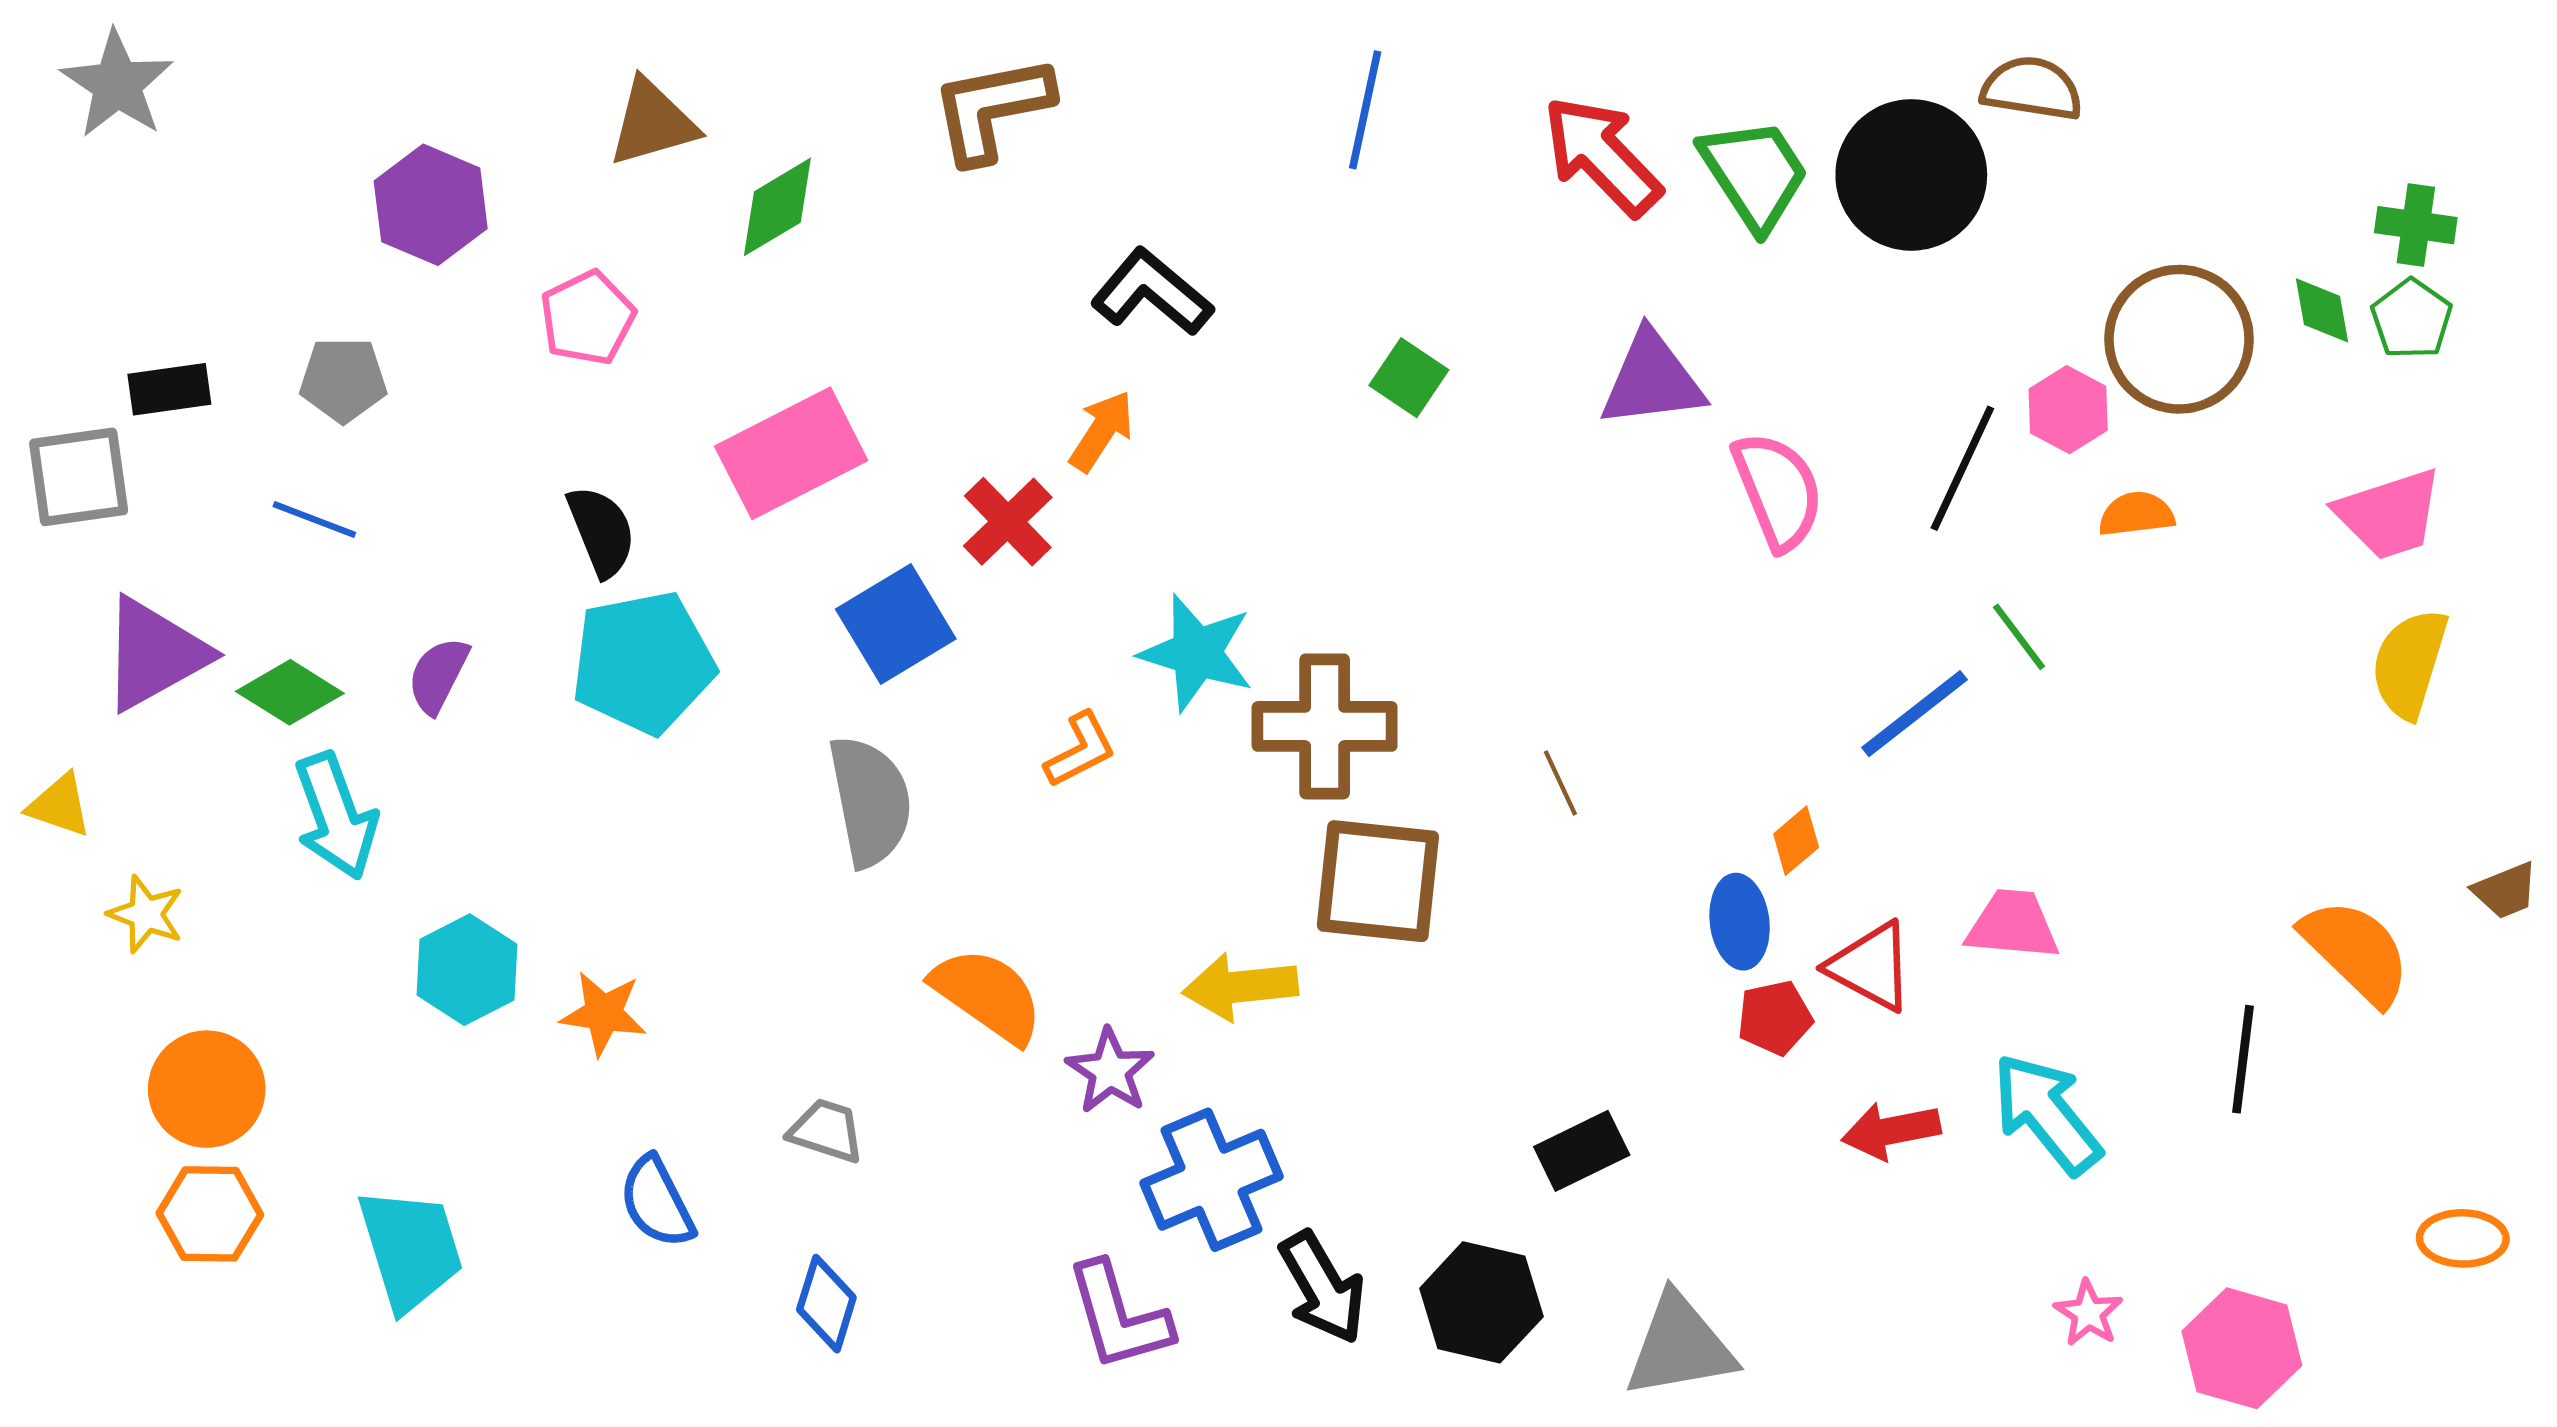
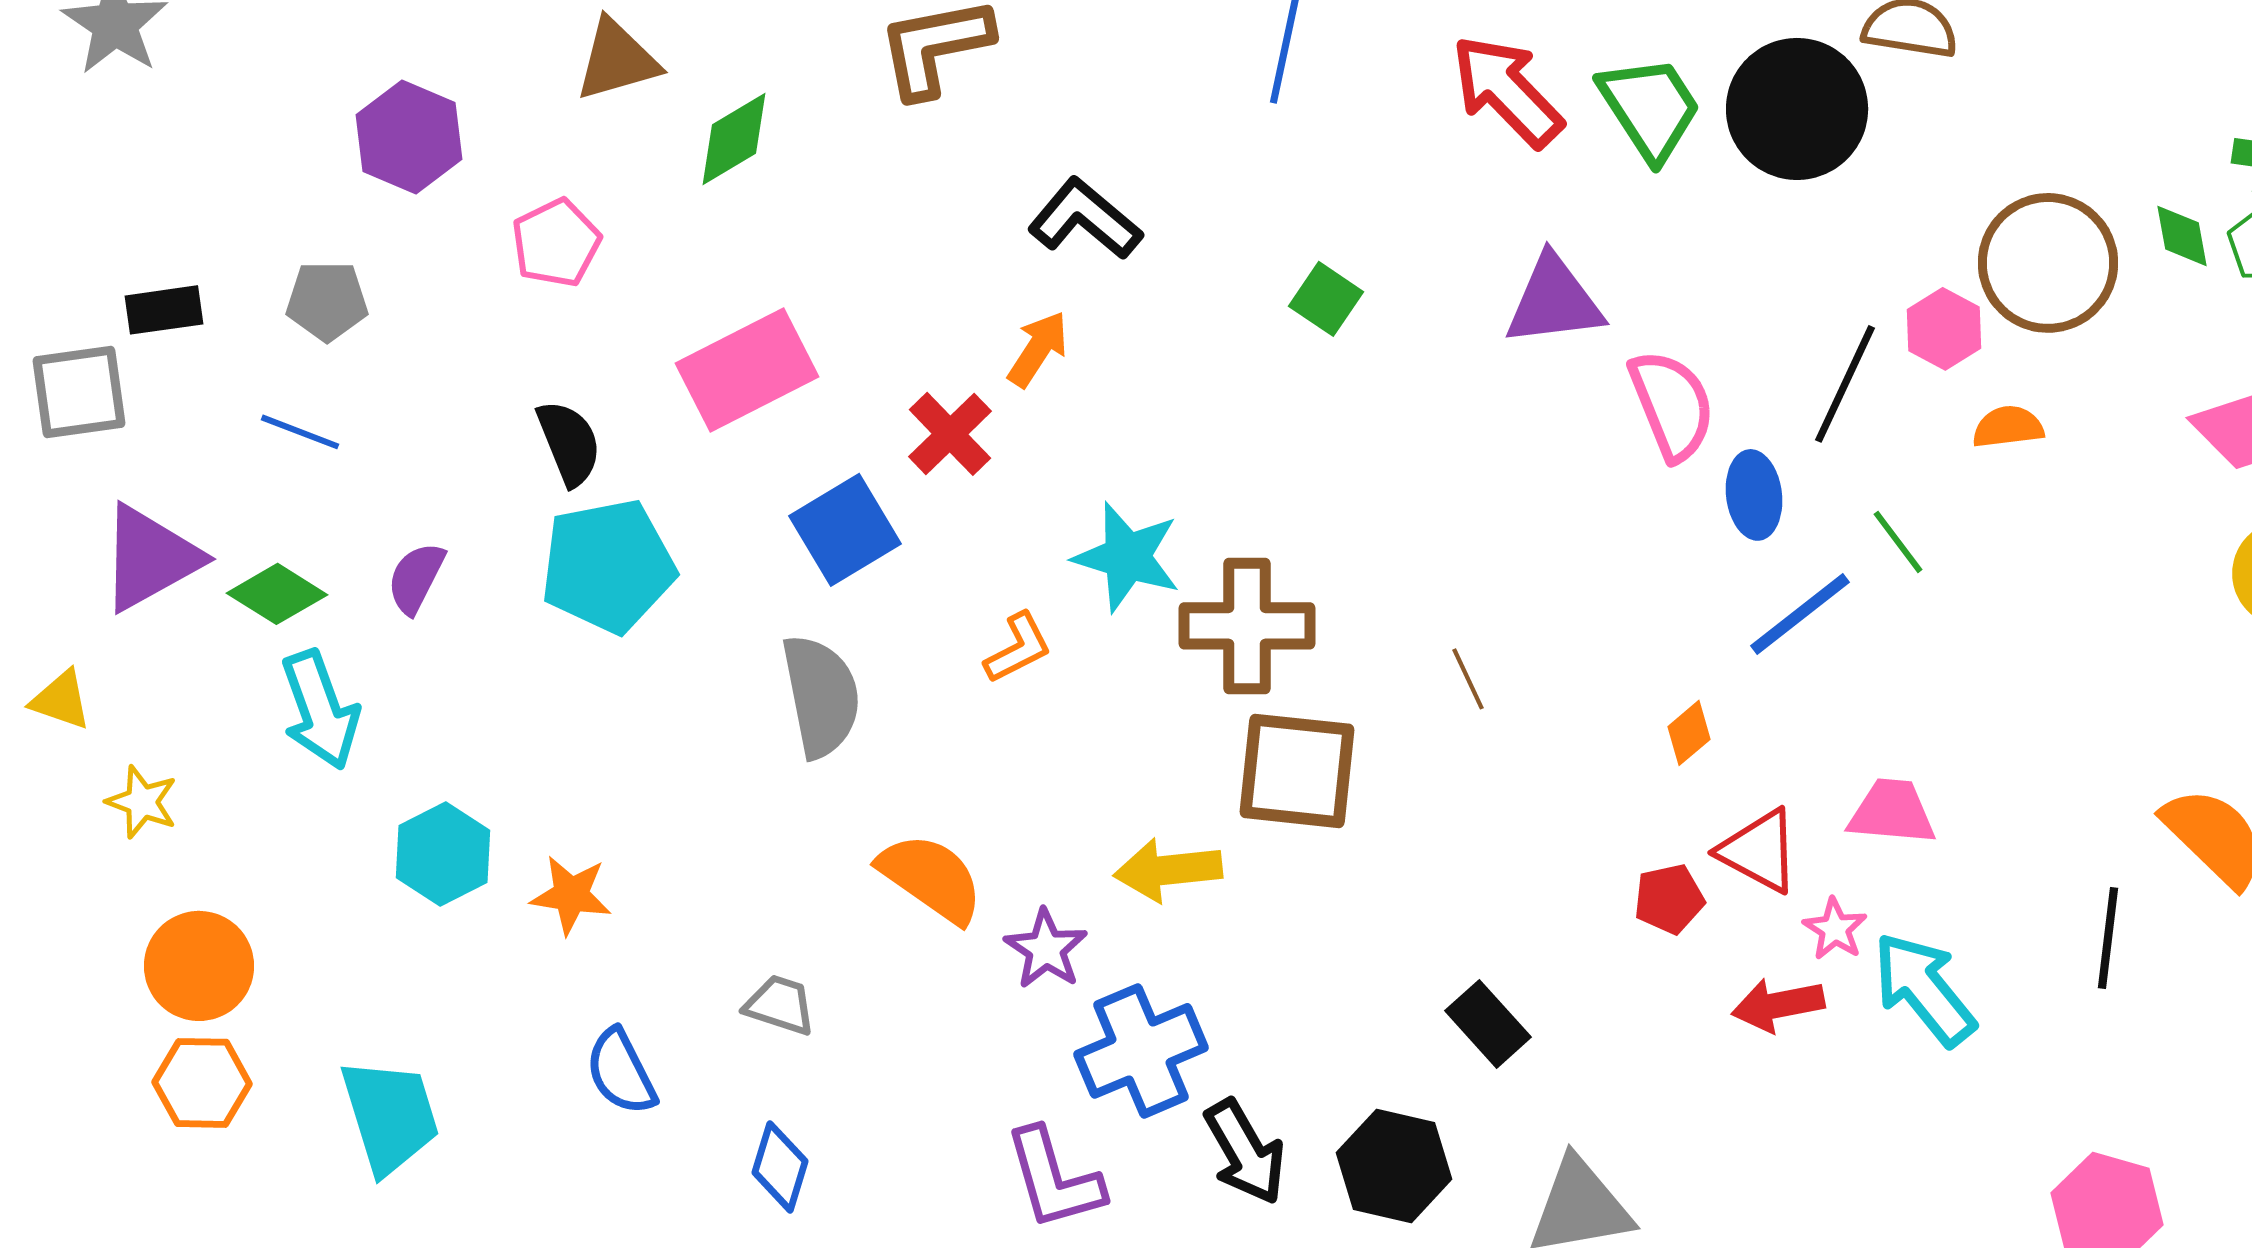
blue ellipse: (1740, 922) -> (1754, 495), moved
black rectangle: (1582, 1151) -> (1488, 1024), turned 74
pink star: (2088, 1313) -> (1835, 929), moved

